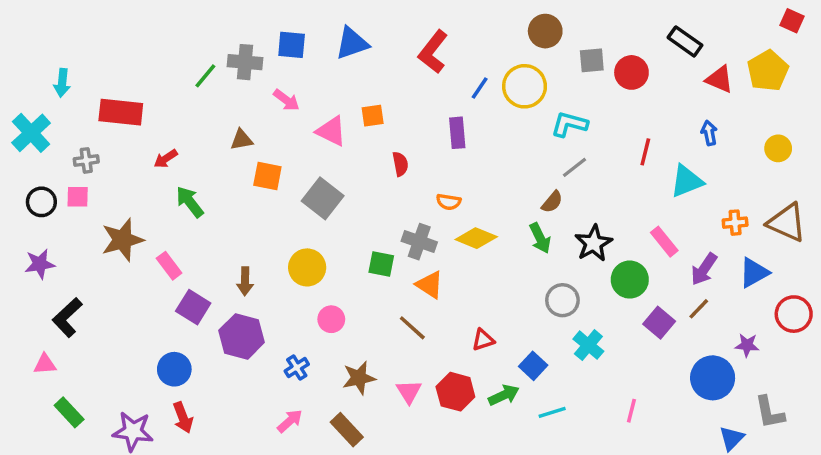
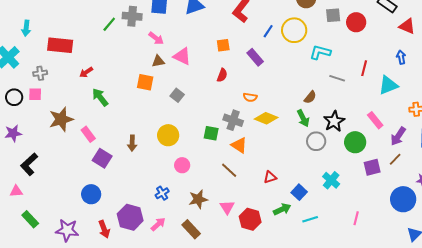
orange square: (373, 116) -> (223, 45), moved
purple rectangle: (457, 133) -> (255, 57), turned -36
brown triangle: (242, 140) -> (158, 61), moved
red semicircle: (400, 164) -> (222, 75), turned 32
gray line: (575, 167) -> (337, 78), moved, turned 56
gray square: (323, 198) -> (177, 95), size x0.6
gray circle: (562, 300) -> (316, 141), moved
purple square: (659, 323) -> (372, 167), turned 36
purple hexagon: (242, 336) -> (130, 217), moved
red hexagon: (455, 392) -> (250, 219), moved
red arrow: (183, 418) -> (104, 229), moved

